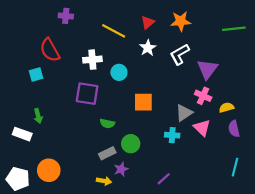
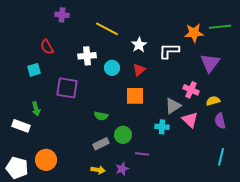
orange star: (181, 21) -> (194, 33), moved
red triangle: (148, 22) -> (139, 70), moved
red semicircle: (50, 50) -> (47, 47), size x0.7
white L-shape: (180, 54) -> (169, 51), turned 30
purple triangle: (207, 69) -> (210, 63), moved
purple square: (87, 94) -> (67, 88), moved
purple star: (121, 169) -> (122, 169), moved
purple line: (164, 179) -> (142, 154), moved, turned 48

